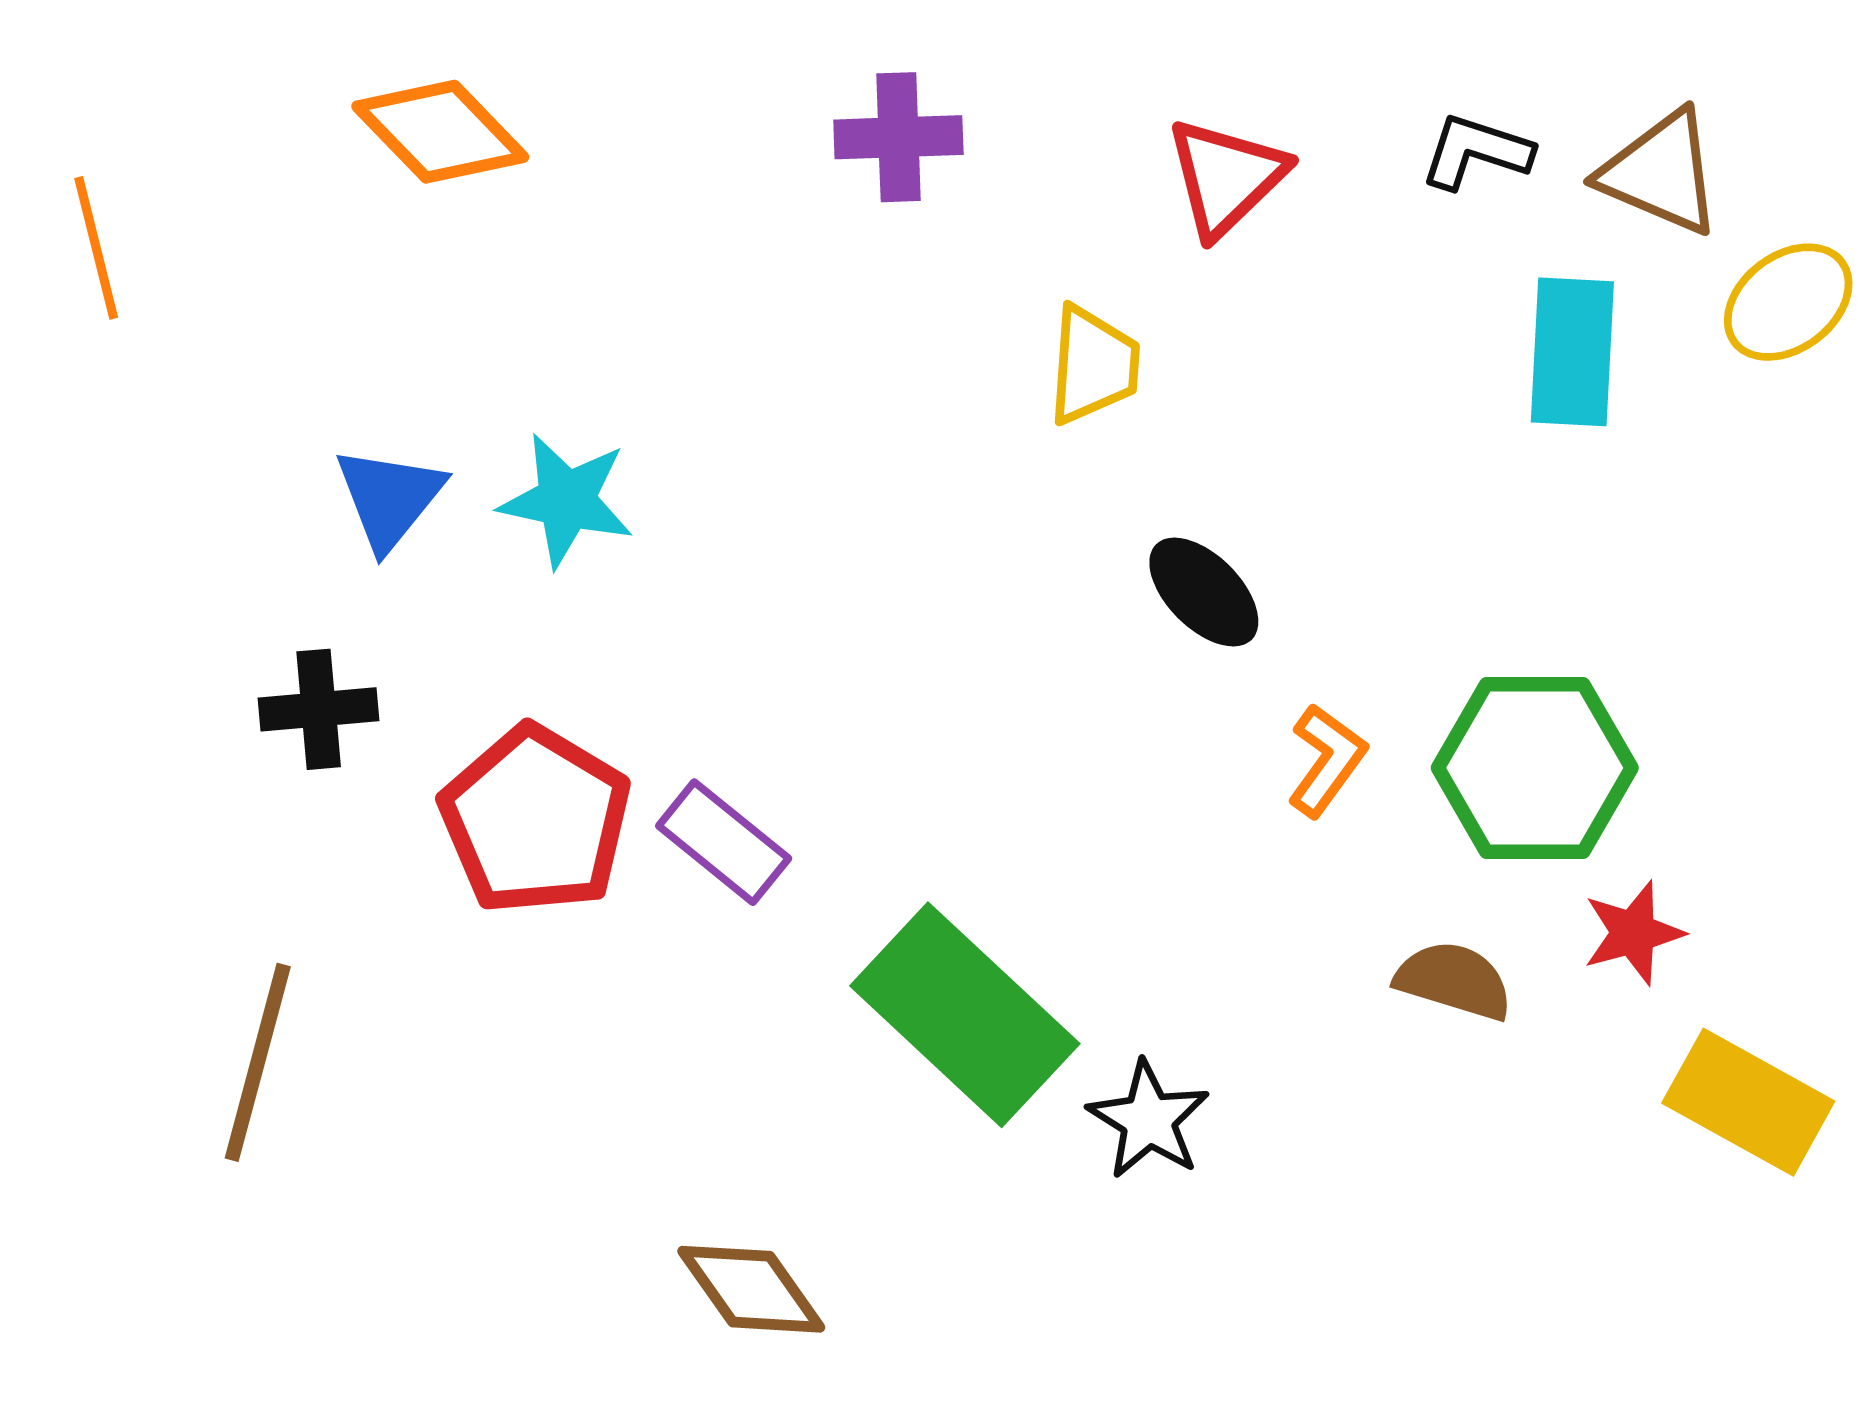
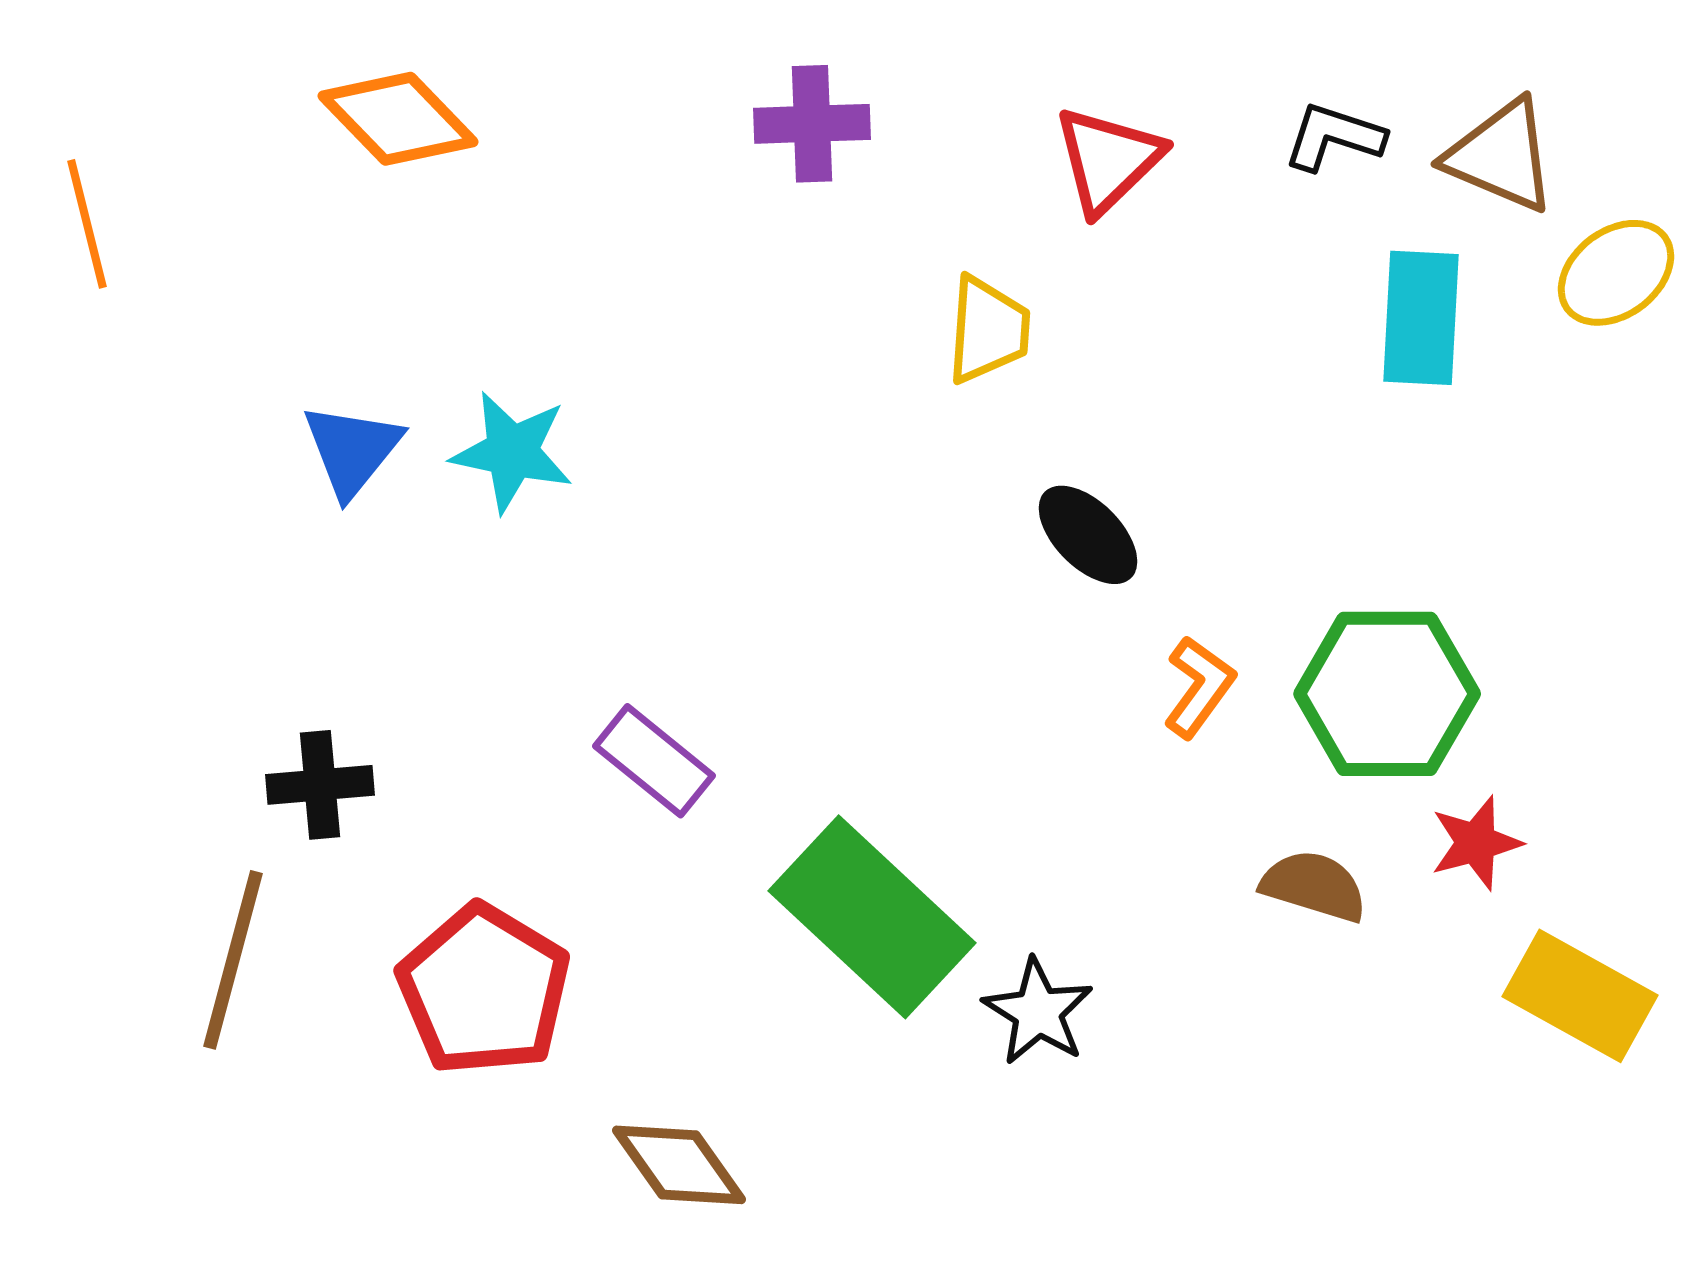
black cross: (319, 709) -> (320, 785), moved
red pentagon: (535, 820) -> (484, 990), moved

